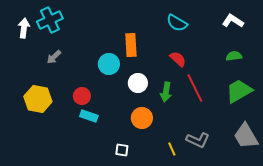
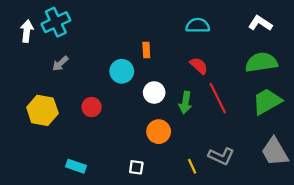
cyan semicircle: (177, 23) -> (198, 25), turned 150
orange rectangle: (131, 45) -> (146, 50), size x0.6
green semicircle: (234, 56) -> (261, 62), size x1.8
cyan rectangle: (89, 116) -> (76, 166), moved

